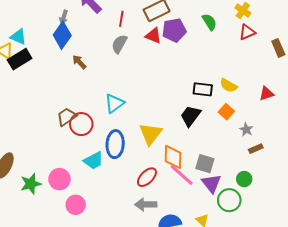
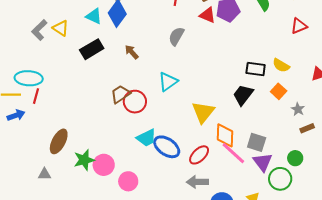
red triangle: (247, 32) -> (299, 26), moved
cyan triangle: (18, 37) -> (94, 16), moved
gray semicircle: (119, 44) -> (176, 36), moved
black rectangle: (20, 59) -> (92, 49), moved
brown arrow: (79, 62) -> (132, 52), moved
blue ellipse: (115, 144) -> (167, 147), moved, turned -60
pink circle: (59, 179) -> (104, 165), moved

